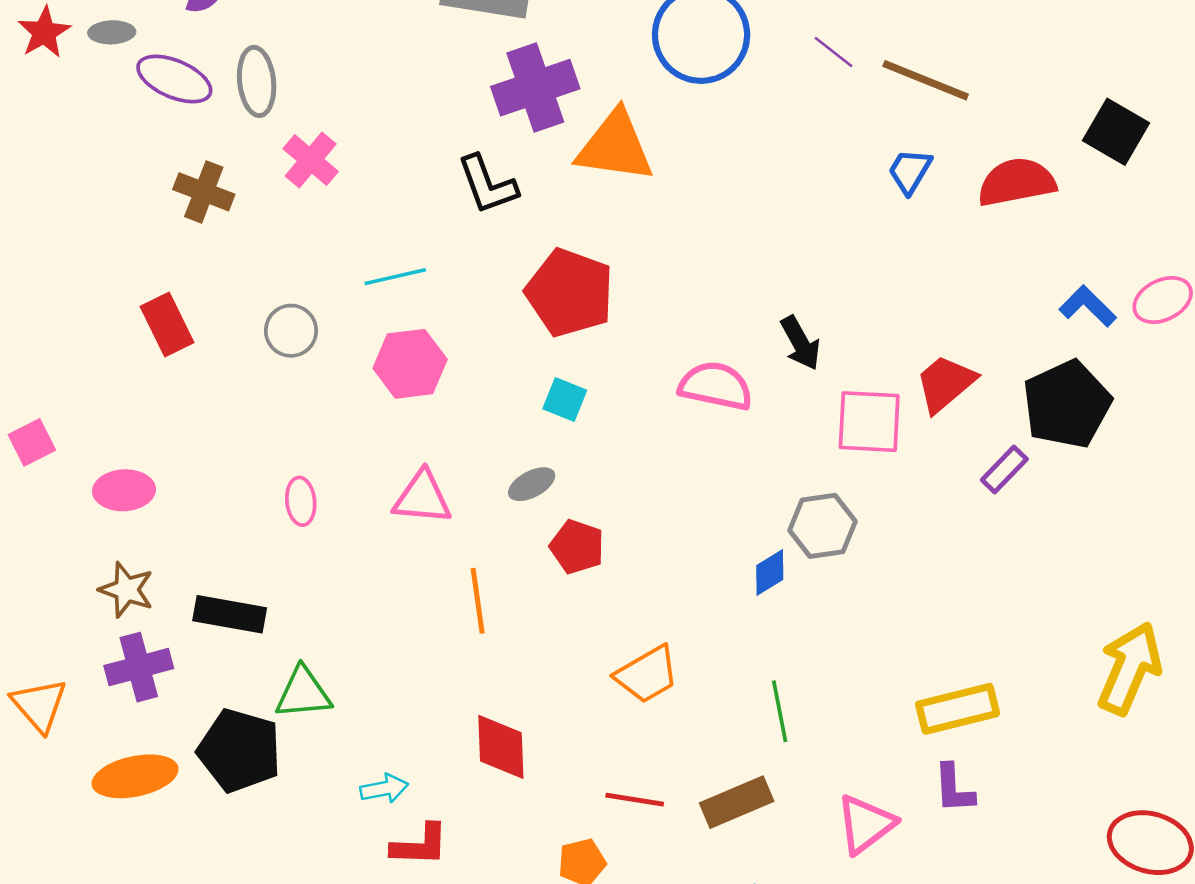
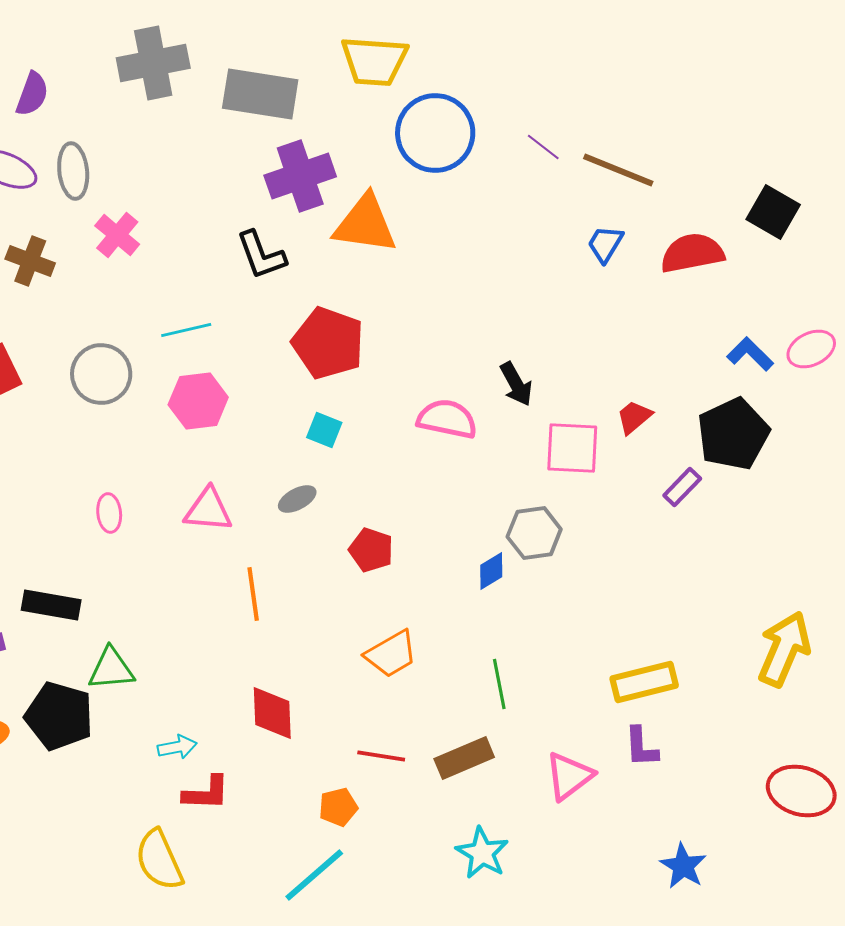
gray circle: (291, 331) -> (101, 374), size x1.4
red trapezoid: (945, 383) -> (634, 417), size x0.7
red pentagon: (577, 547) -> (371, 550), moved

